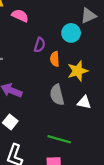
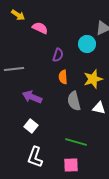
orange semicircle: (55, 59) -> (63, 77), moved

